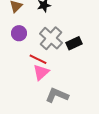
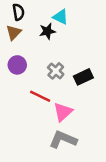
gray cross: (51, 38) -> (56, 71), size x0.6
pink triangle: (41, 72) -> (63, 112), moved

